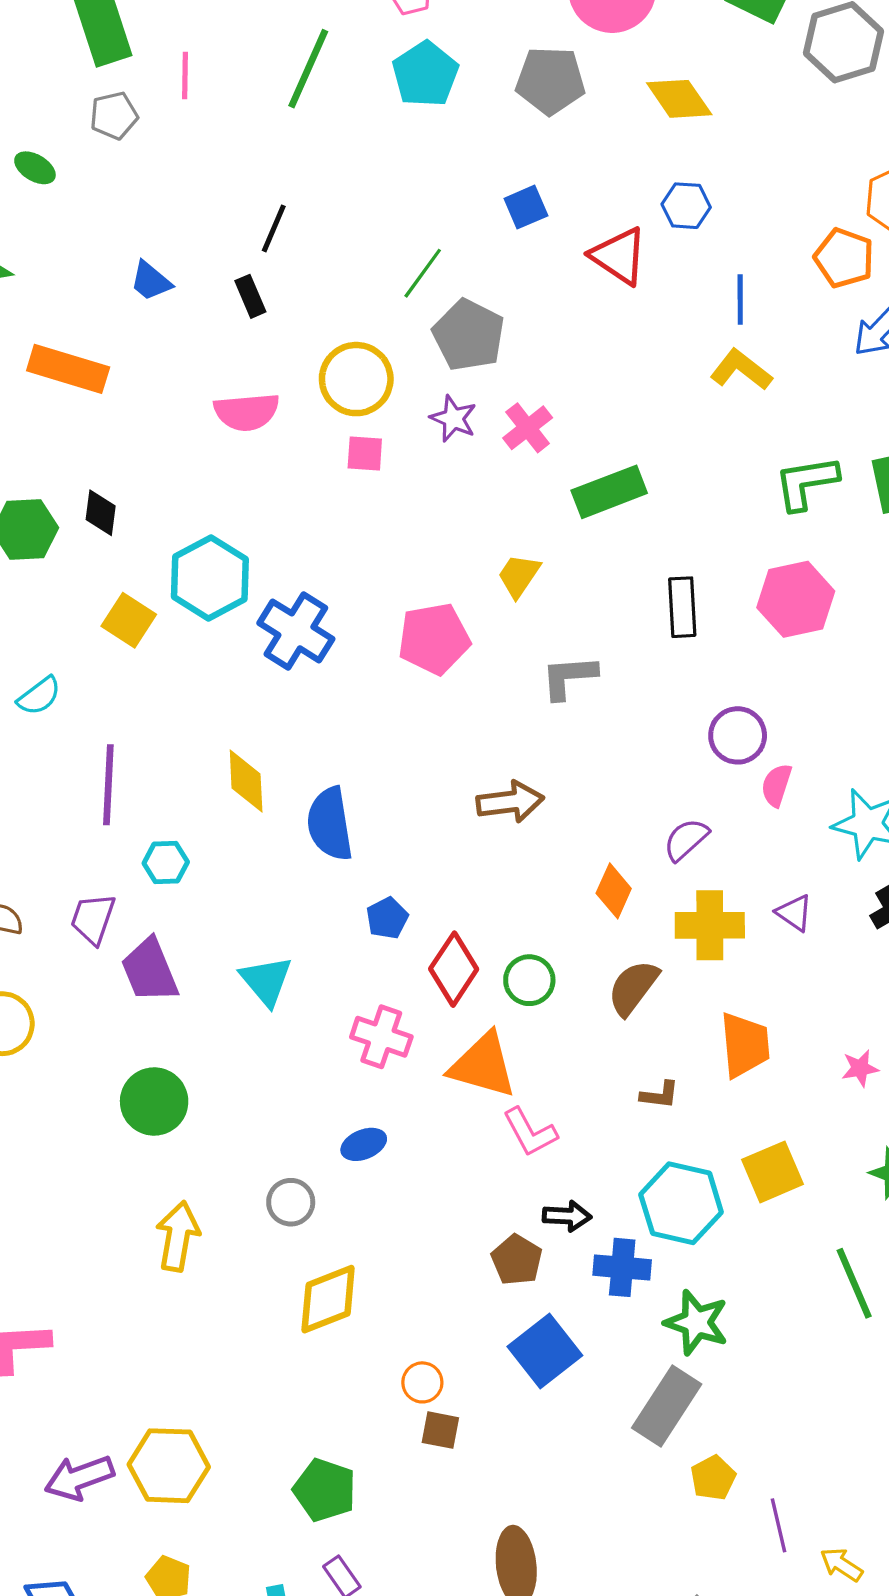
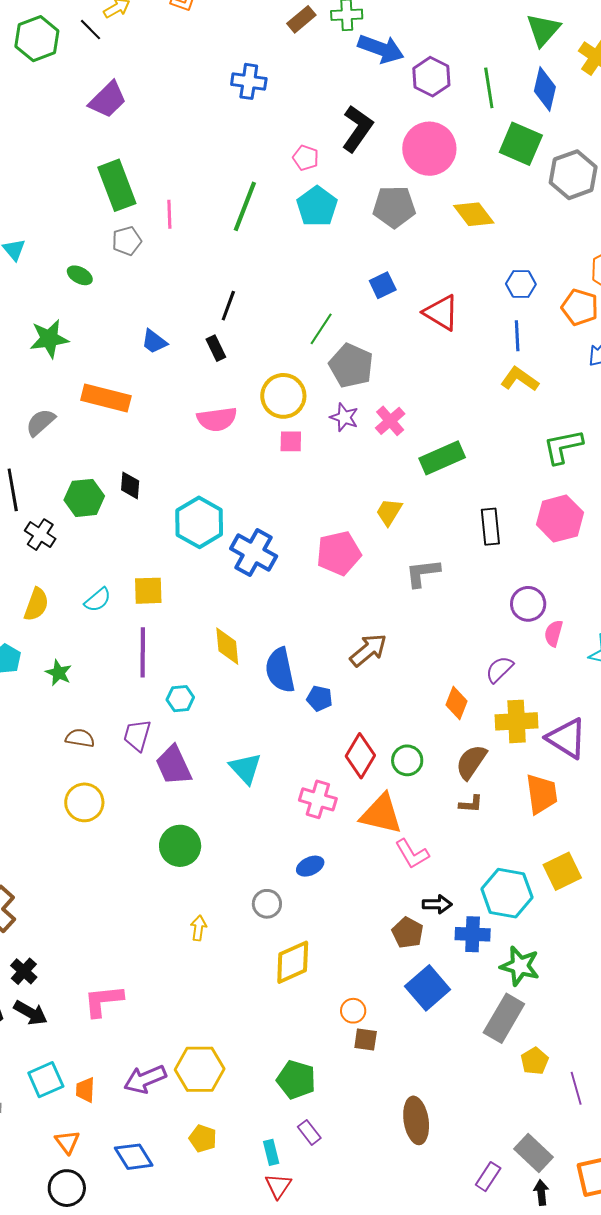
blue hexagon: (686, 206) -> (521, 284), moved
yellow square: (129, 620) -> (148, 591), moved, turned -32
brown arrow: (510, 802) -> (368, 650), moved, turned -30
purple triangle: (794, 913) -> (567, 738), moved, size x1.8
blue pentagon: (387, 918) -> (320, 698), moved, turned -30
brown L-shape: (660, 1095) -> (471, 804), moved
yellow arrow: (178, 1236) -> (199, 928), size x0.6

